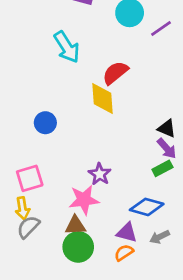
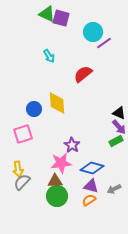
purple line: (161, 28) -> (104, 43), moved
cyan arrow: (67, 47) -> (49, 56), size x0.6
yellow diamond: (102, 98) -> (57, 103), moved
pink square: (30, 178) -> (23, 134), moved
blue diamond: (147, 207) -> (92, 168), moved

